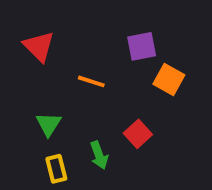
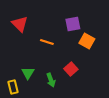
green triangle: (49, 124) -> (28, 73), moved
yellow rectangle: (56, 169) -> (13, 87), moved

